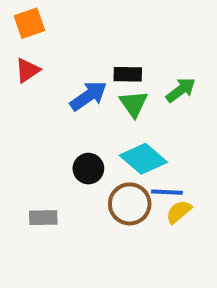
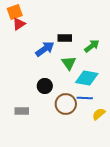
red triangle: (28, 70) -> (19, 24), moved
green triangle: (134, 104) -> (69, 63), moved
cyan diamond: (143, 159) -> (87, 78), moved, turned -30
yellow semicircle: (179, 212) -> (99, 114), moved

